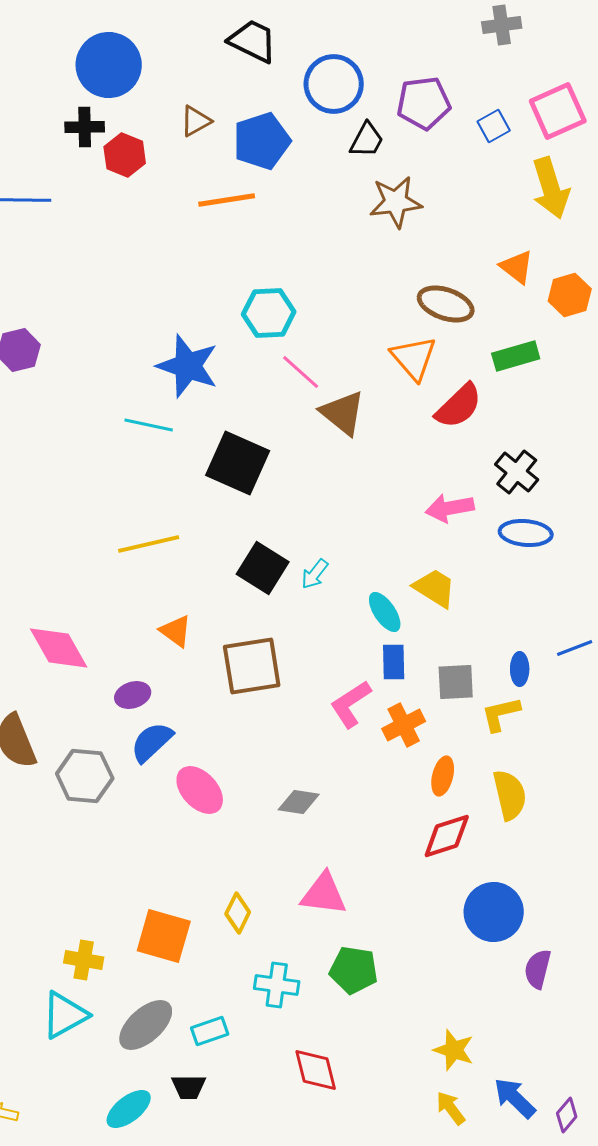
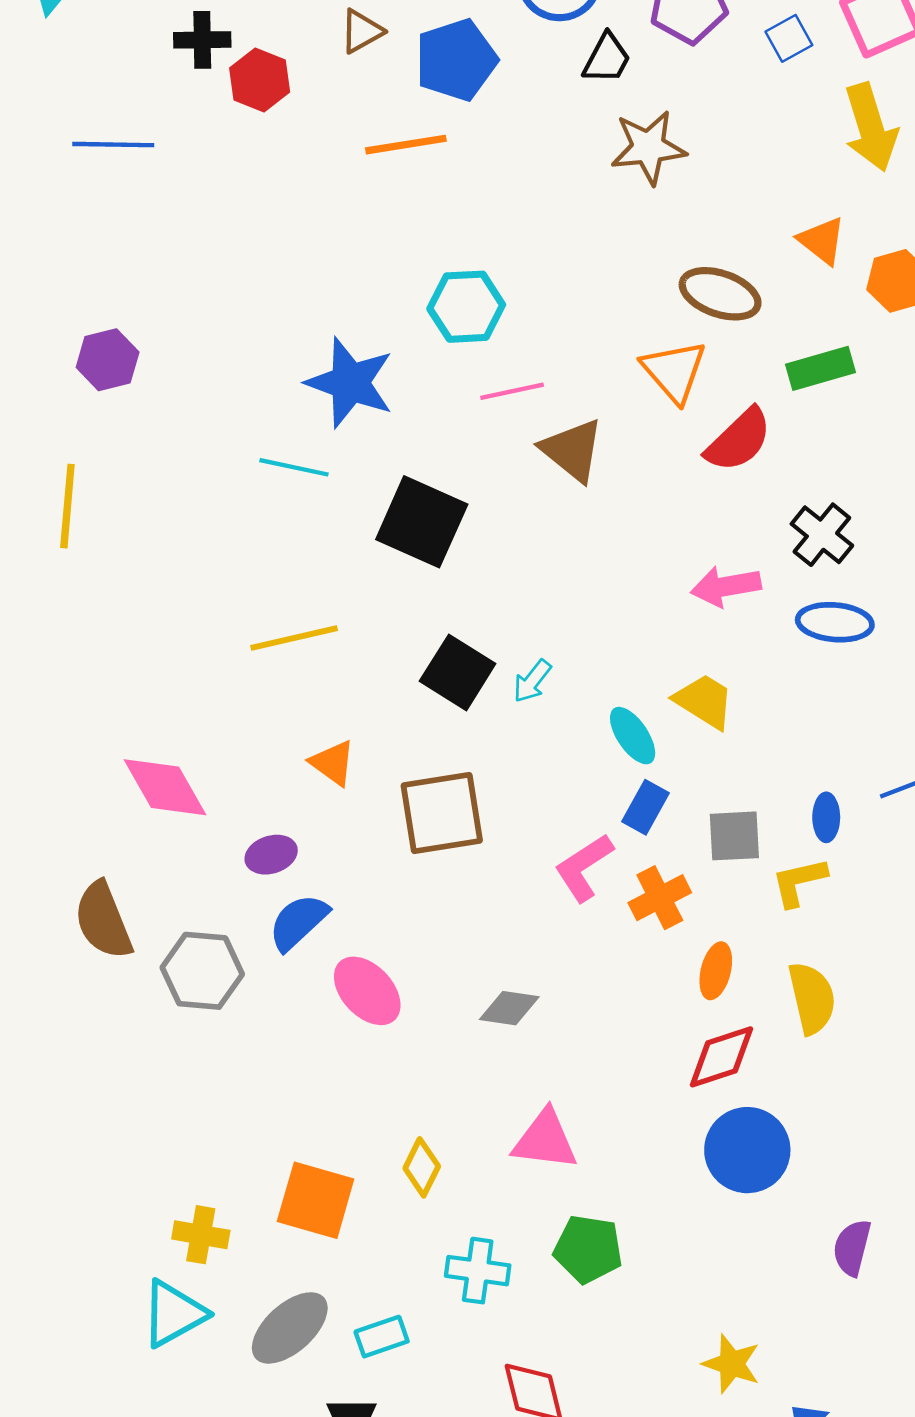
pink line: (301, 372) -> (512, 391), turned -54
blue rectangle: (394, 662) -> (645, 807), turned 30
blue circle: (494, 912) -> (747, 1150), moved

